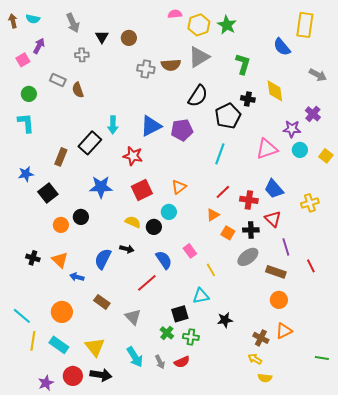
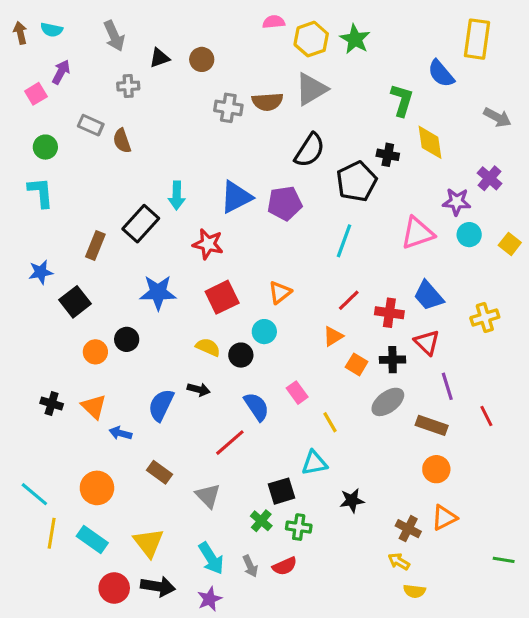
black triangle: (102, 37) -> (160, 58), turned 40
green L-shape: (243, 64) -> (402, 100), moved
purple star: (46, 383) -> (210, 599), moved

